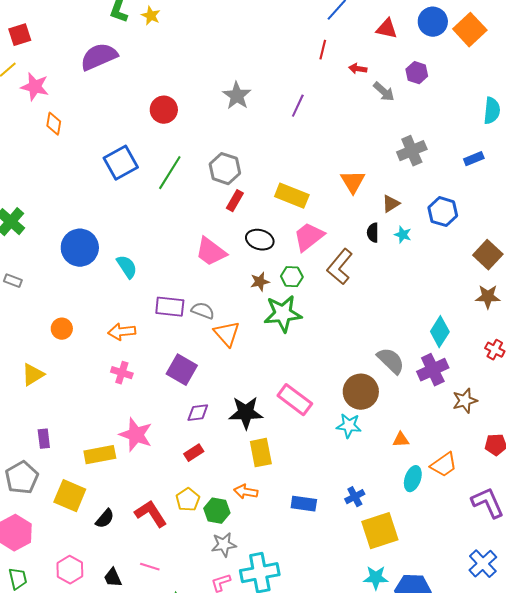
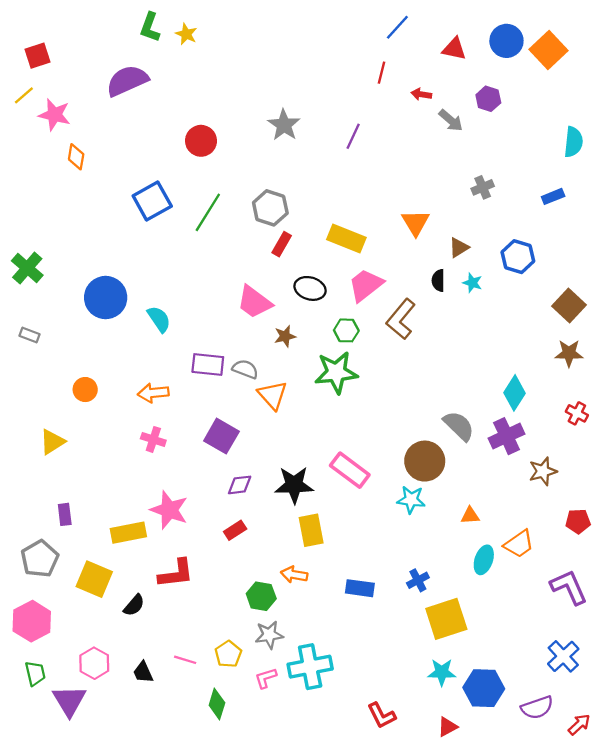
gray cross: (412, 151) -> (483, 187), size x0.7
brown star: (260, 282) -> (285, 336), moved
yellow pentagon: (188, 500) -> (228, 654), moved
red L-shape: (151, 514) -> (176, 573), moved, turned 116

